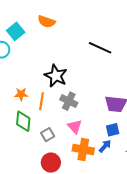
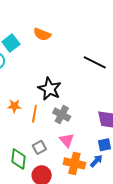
green diamond: (23, 121) -> (19, 159), moved

